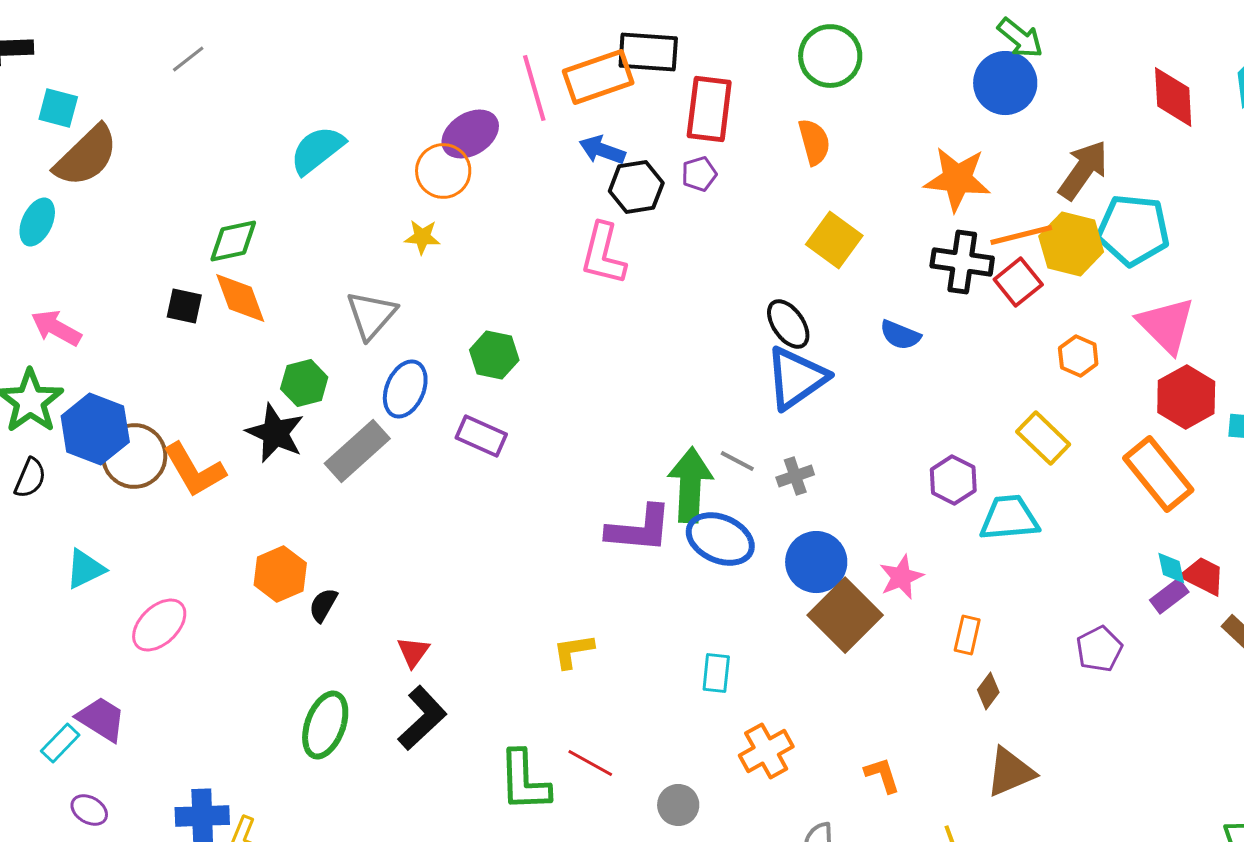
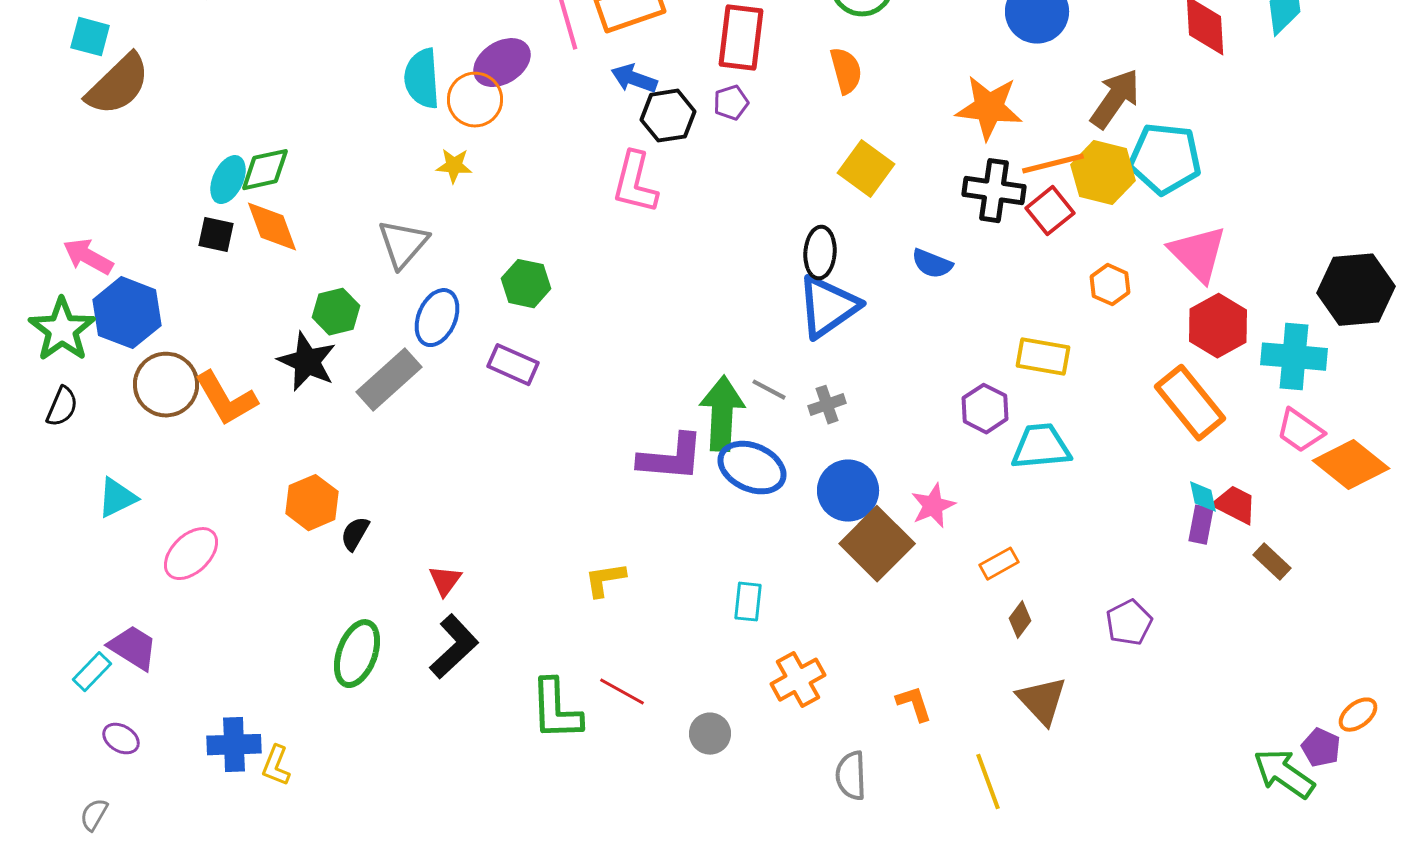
cyan semicircle: (317, 150) -> (422, 79), moved, turned -56
cyan ellipse: (37, 222) -> (228, 180), moved
black ellipse: (788, 324) -> (820, 253), turned 39
blue hexagon: (95, 429) -> (127, 313), moved
yellow rectangle: (1043, 438) -> (1043, 357), moved, turned -34
purple rectangle: (1169, 596) -> (1201, 525), turned -42
orange rectangle: (967, 635) -> (999, 564), turned 48
purple pentagon: (1099, 649) -> (1129, 623), moved
brown triangle: (1010, 772) -> (1042, 701), turned -50

